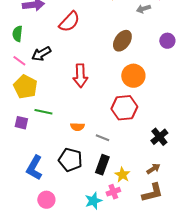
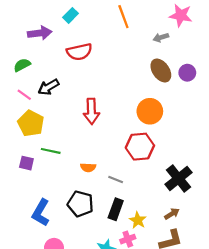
red semicircle: (69, 22) -> (79, 52), turned 35
green semicircle: (17, 34) -> (22, 65), turned 56
brown ellipse: (122, 41) -> (161, 71), moved, turned -70
black cross: (159, 137) -> (178, 178), size x1.4

